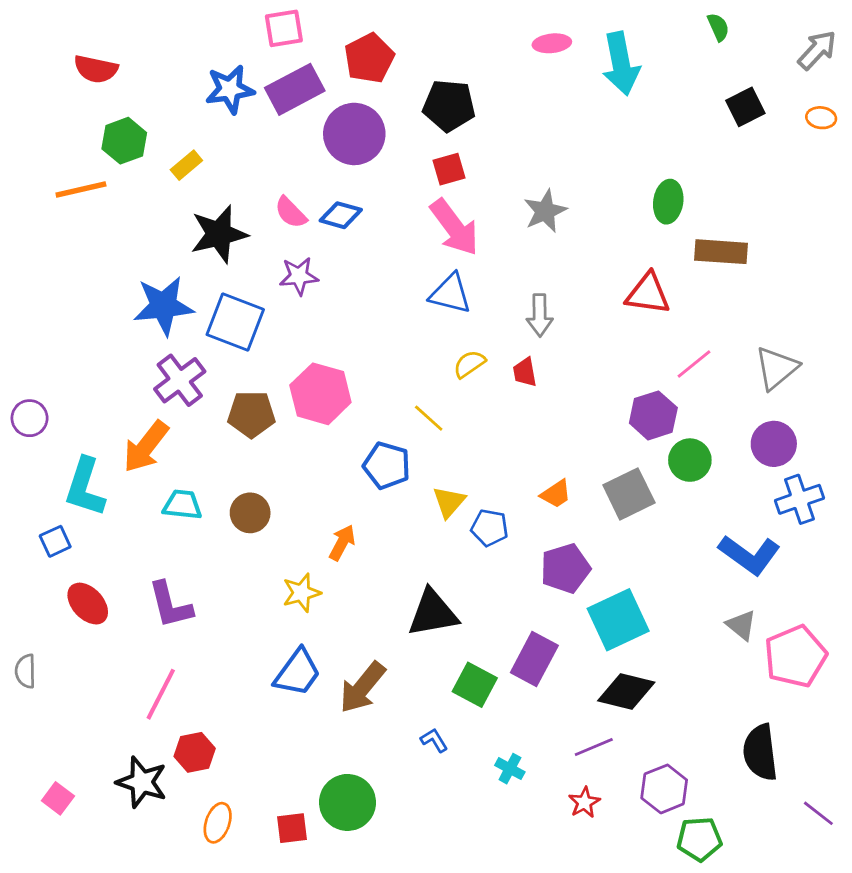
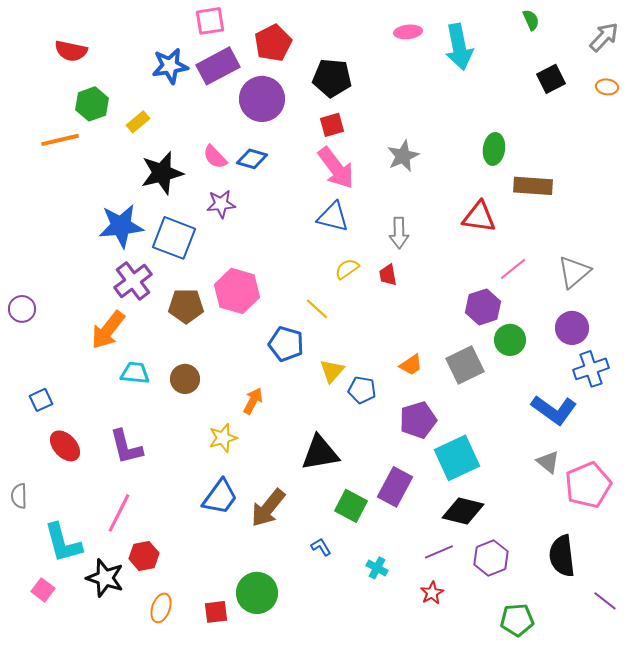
cyan L-shape: (85, 487) -> (63, 543), moved, turned -33
purple hexagon: (664, 789) -> (491, 558), moved

